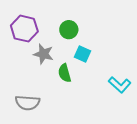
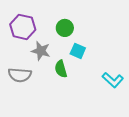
gray semicircle: (28, 103) -> (20, 75), moved

